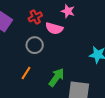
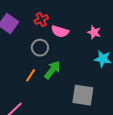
pink star: (68, 11) -> (94, 32), moved
green arrow: (56, 77) -> (52, 70), moved

